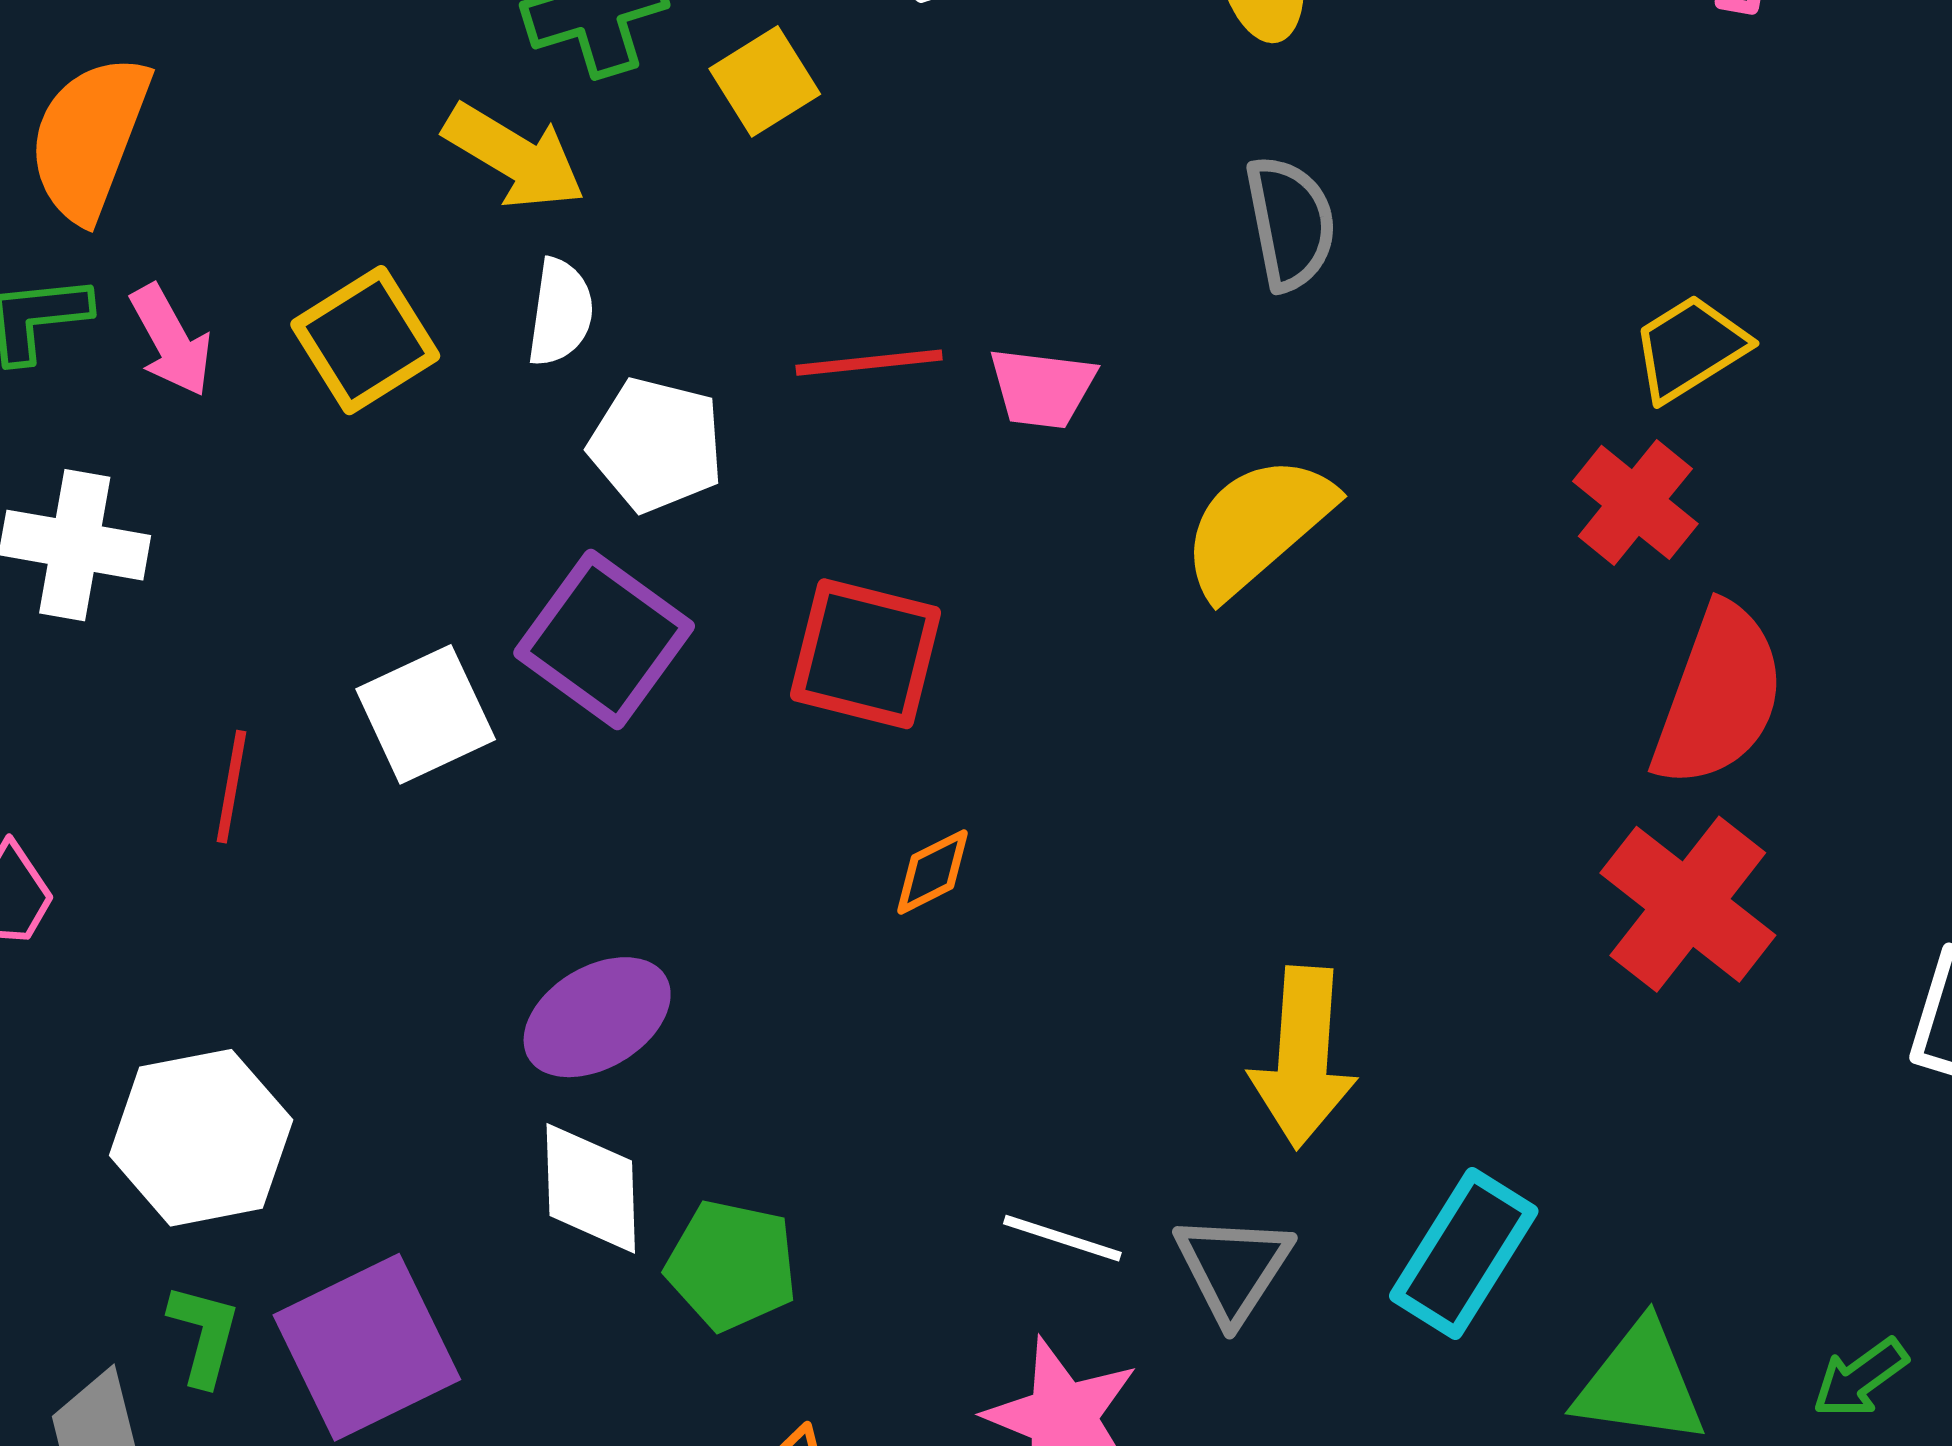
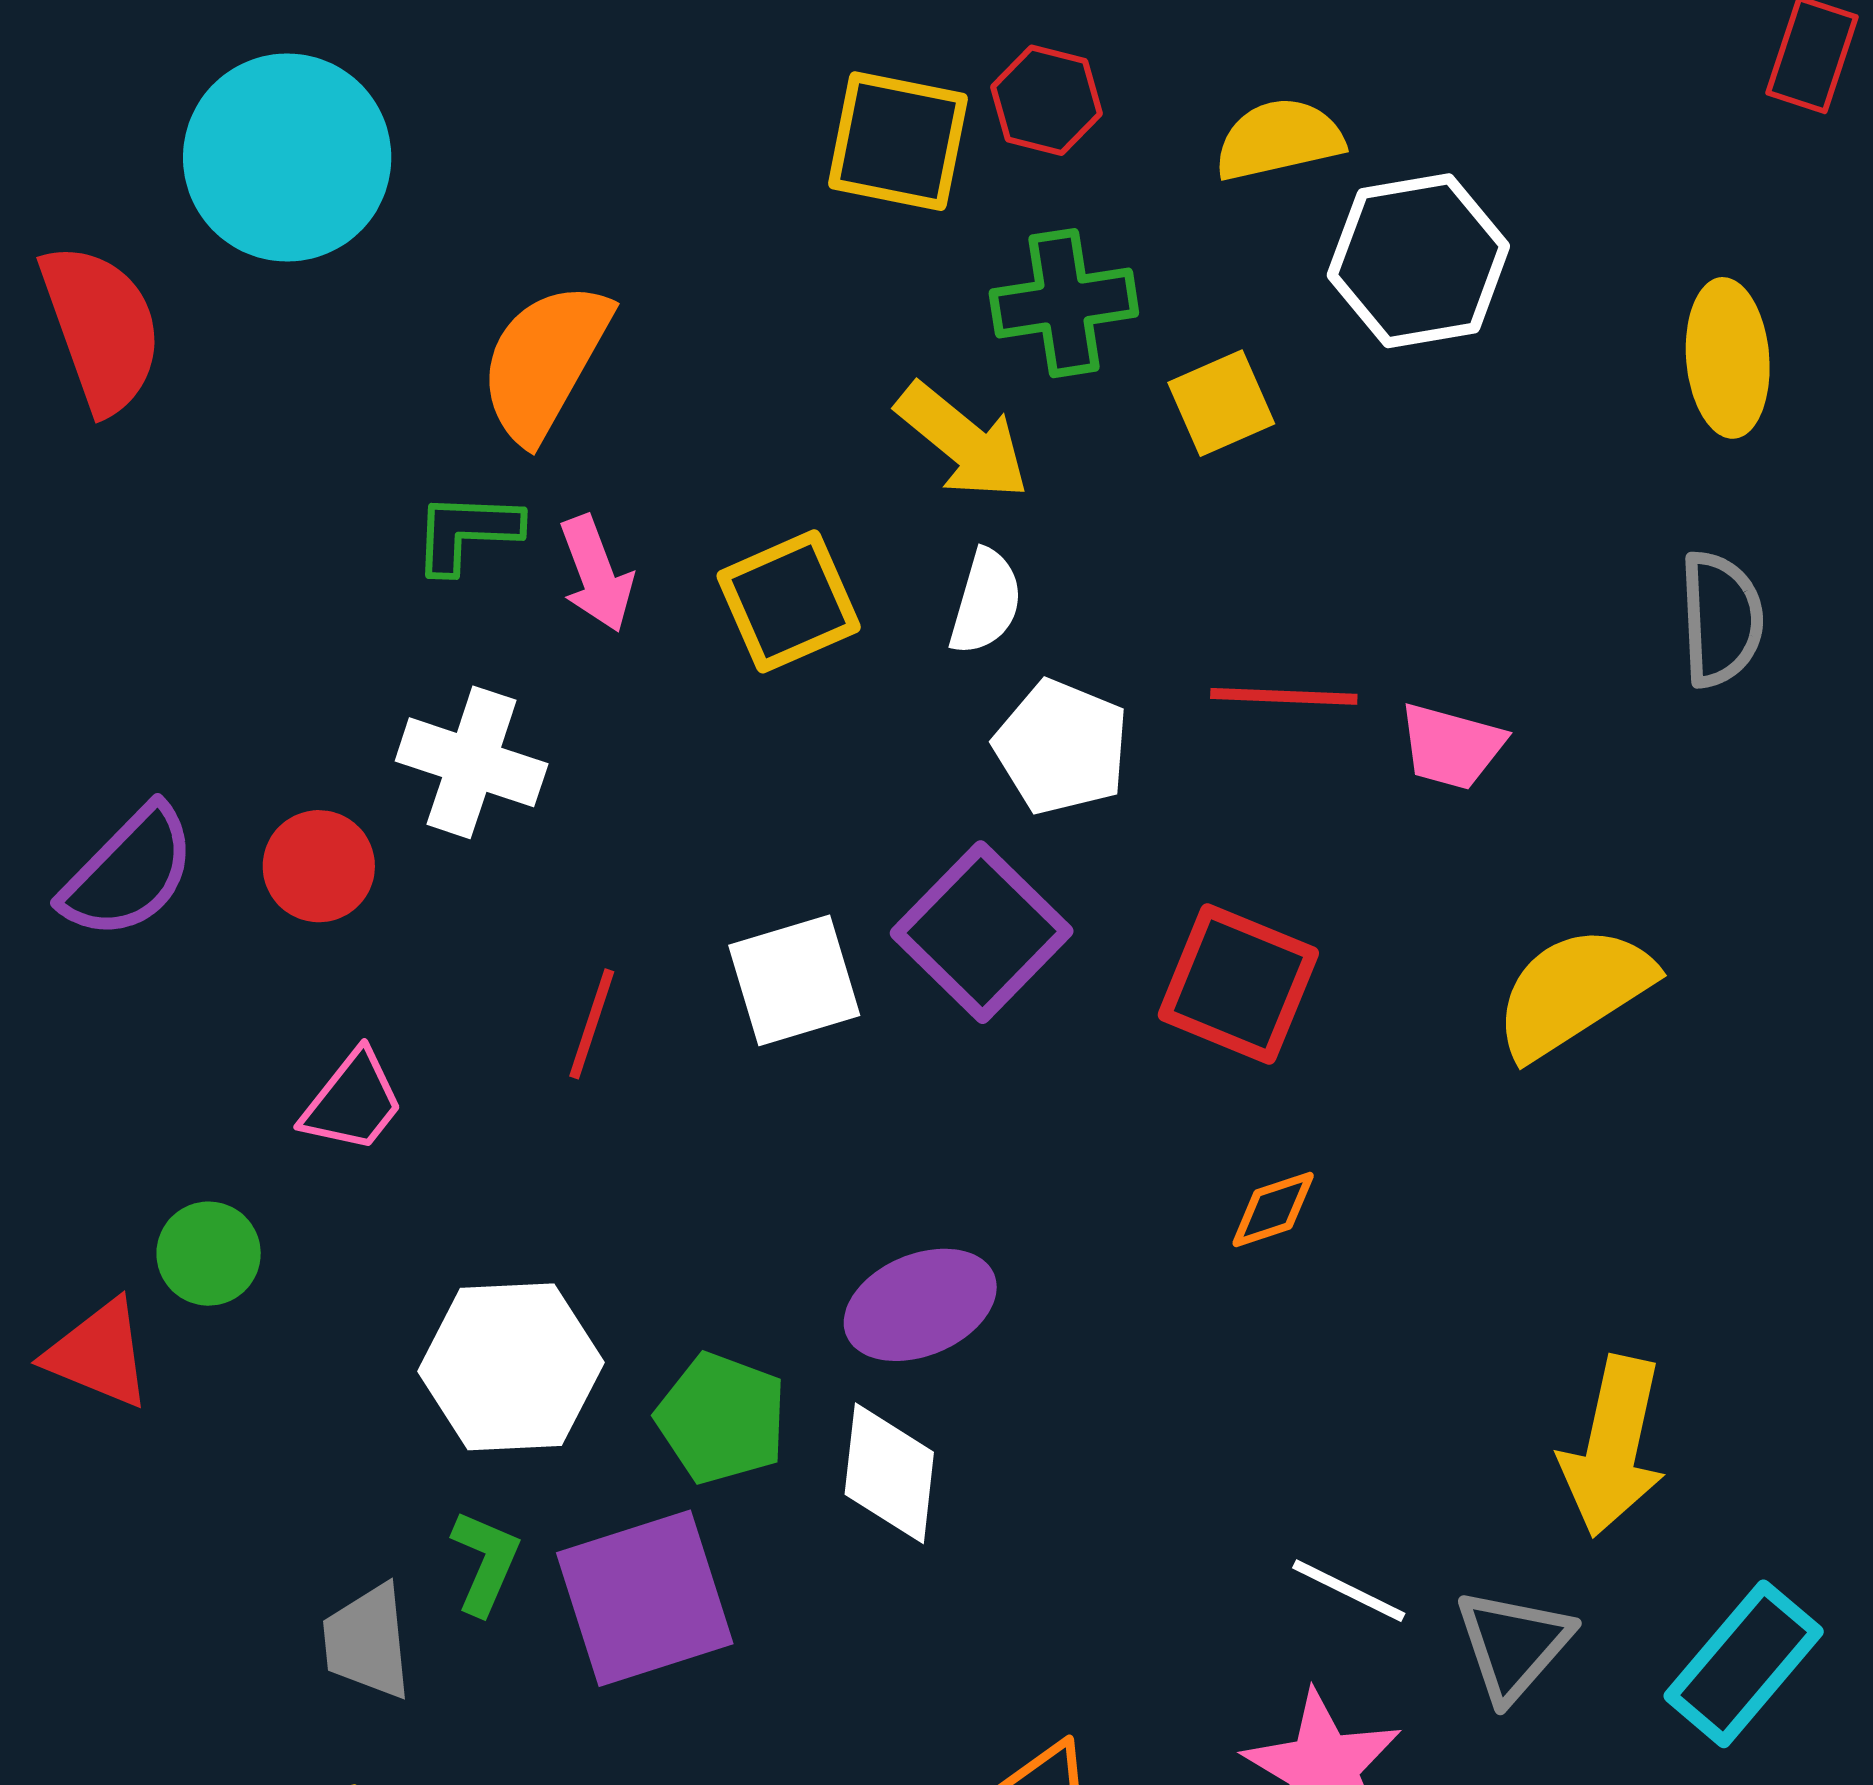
yellow semicircle: (1257, 526) -> (1573, 992), moved
green pentagon: (732, 1265) -> (722, 1418), moved

